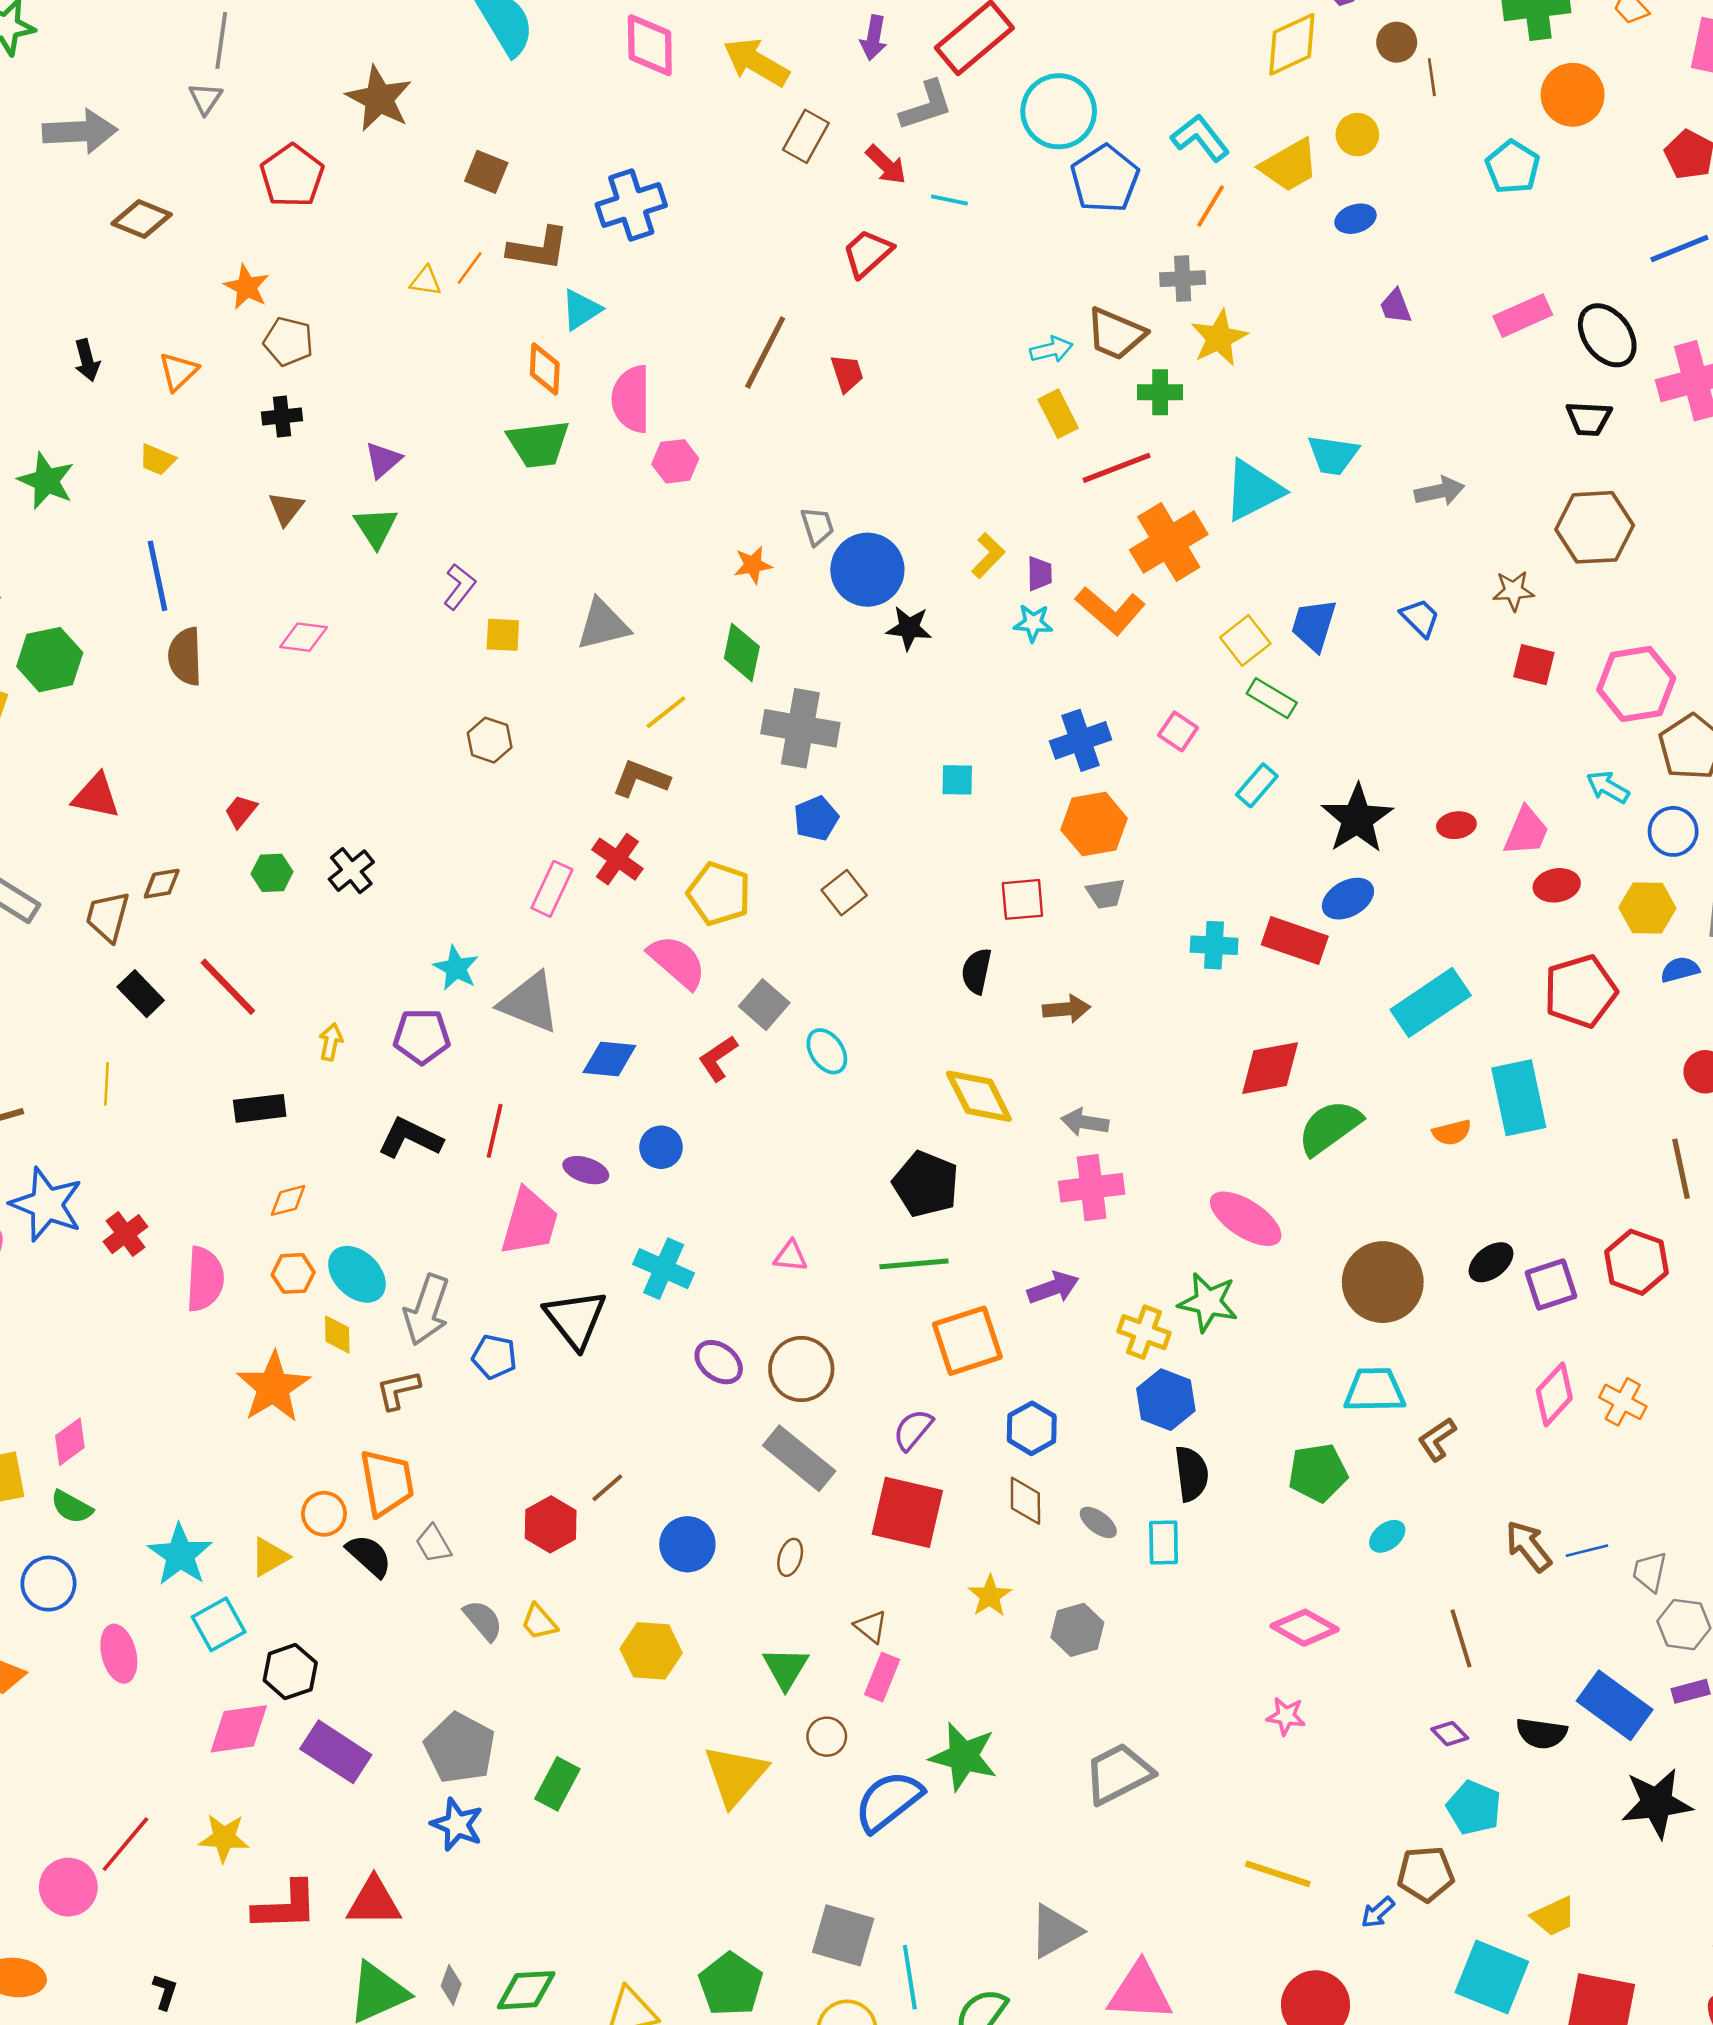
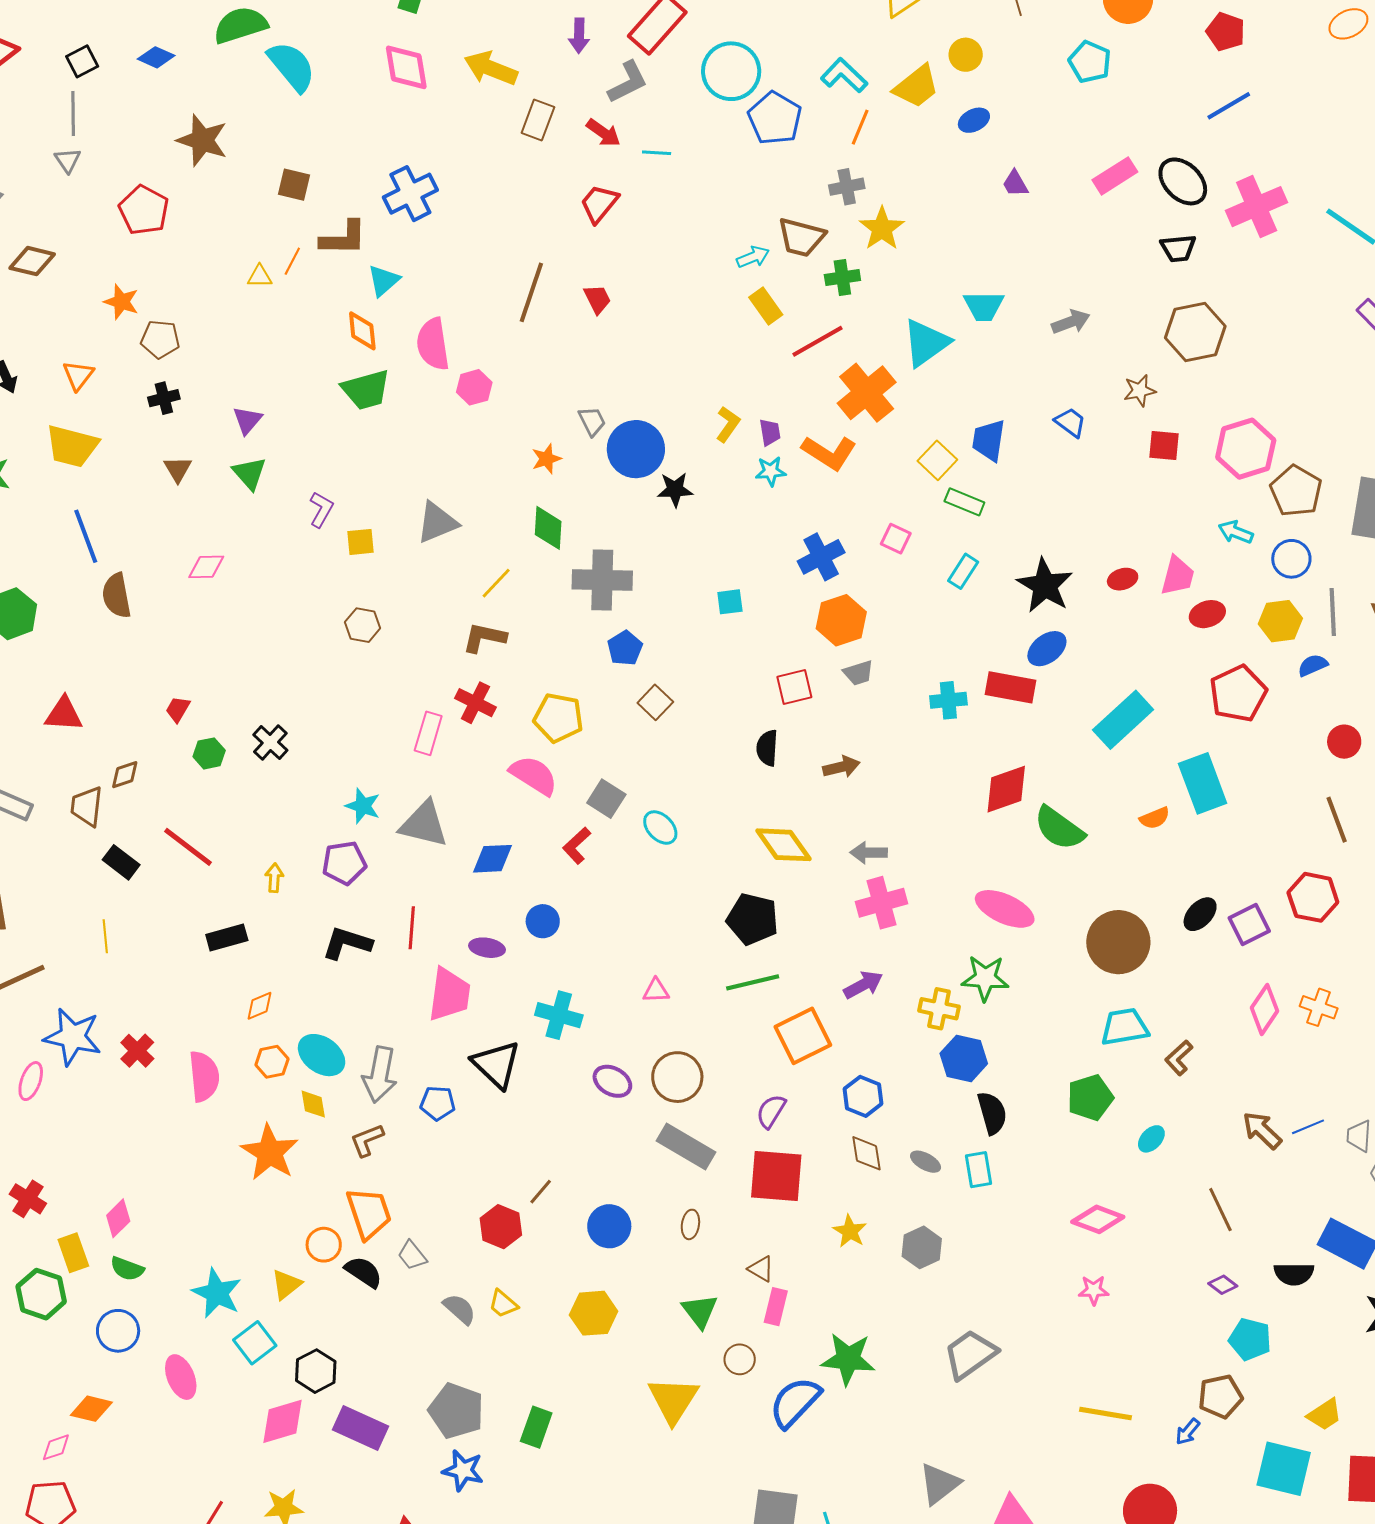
yellow trapezoid: (157, 460) -> (72, 446), size x1.8
green semicircle: (1330, 1127) -> (1059, 828), turned -100

